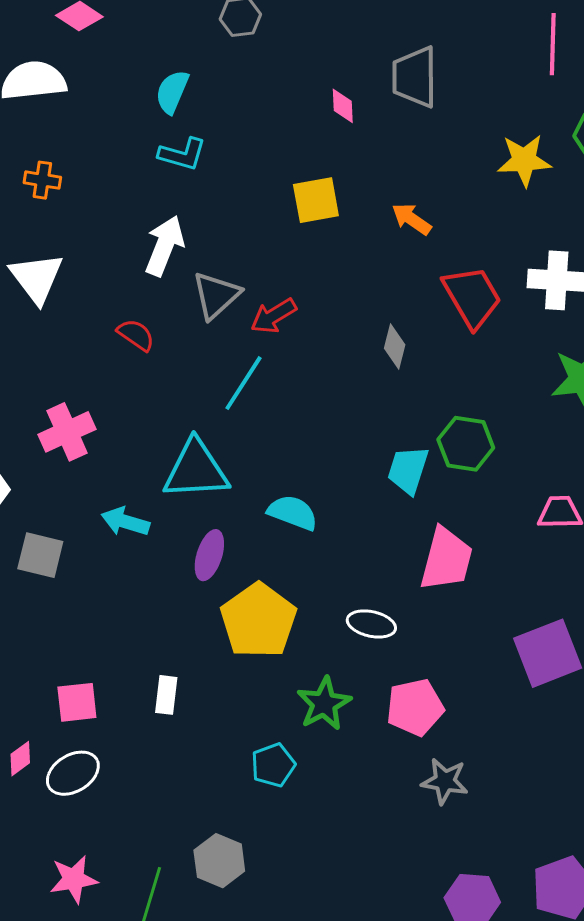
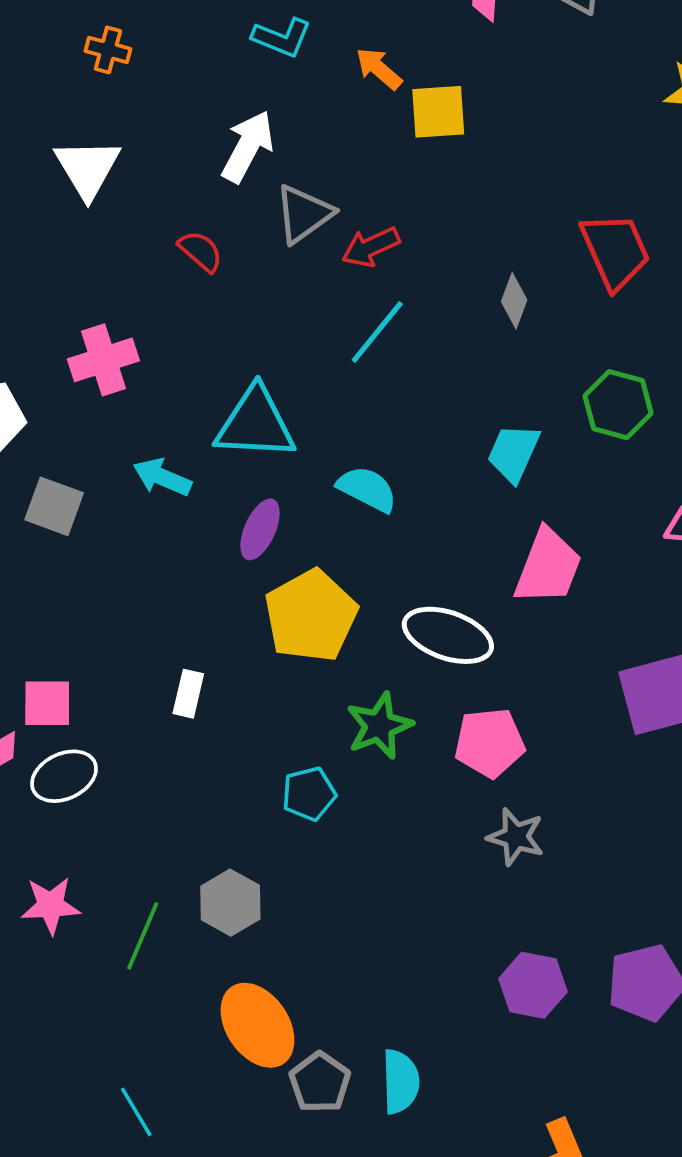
orange arrow: (411, 219) -> (379, 69), moved
cyan line: (244, 383) -> (377, 332), moved
green hexagon: (466, 444) -> (618, 405), moved
white ellipse: (371, 624) -> (448, 635), size x1.5
pink square: (77, 702) -> (47, 703), moved

